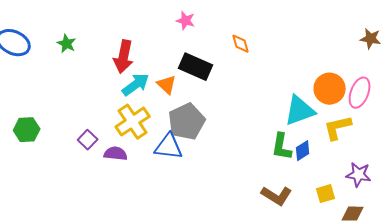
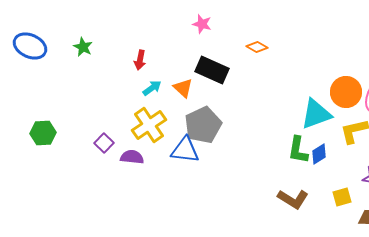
orange diamond: (241, 44) -> (257, 47), turned -45
red arrow: (124, 57) -> (140, 60), size x0.6
cyan arrow: (136, 85) -> (152, 88), size x0.7

